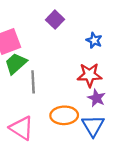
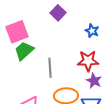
gray line: (33, 82) -> (50, 68), moved

